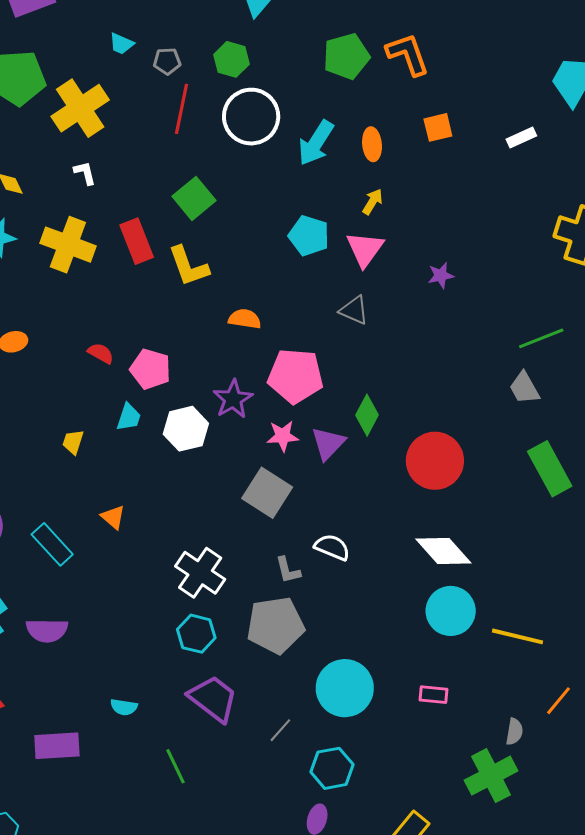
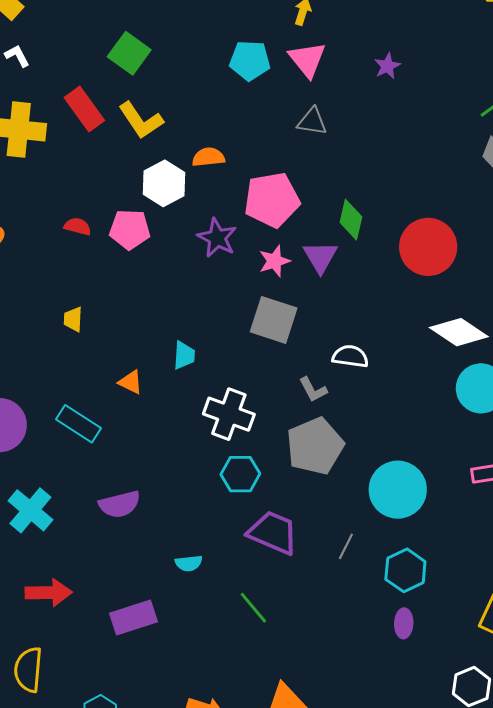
cyan trapezoid: (129, 417) -> (184, 355), moved
white hexagon: (186, 429) -> (164, 183), moved
purple semicircle: (47, 630) -> (120, 504), moved

